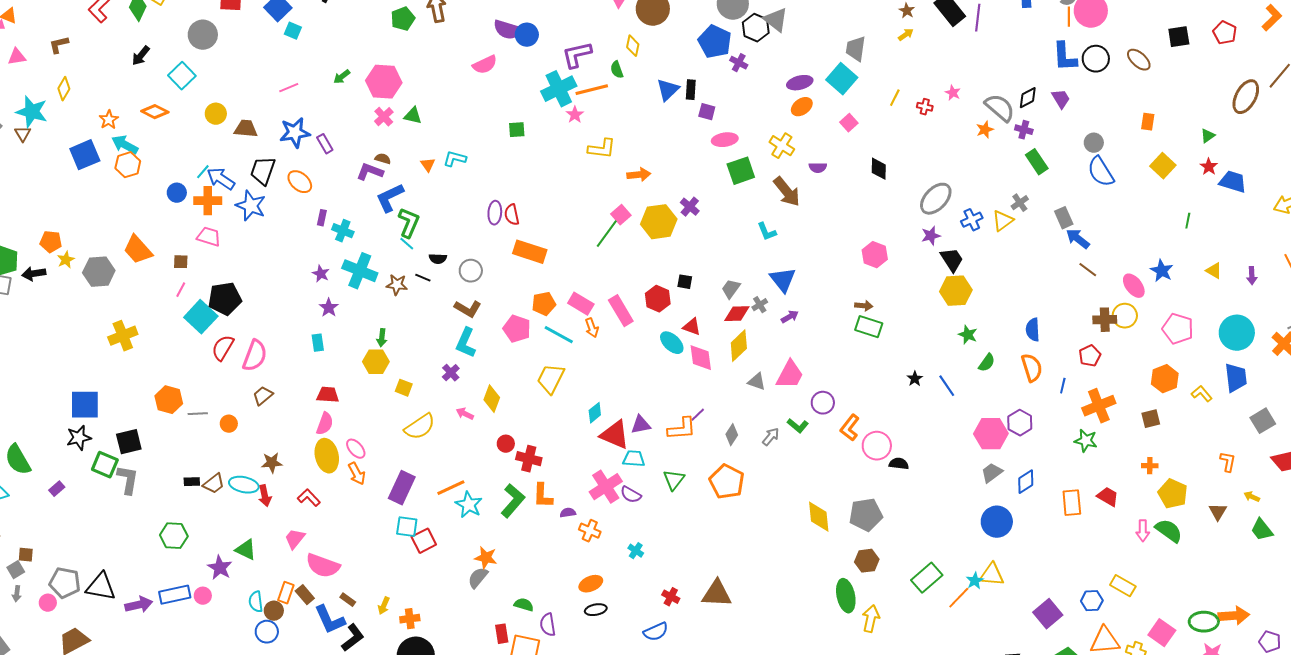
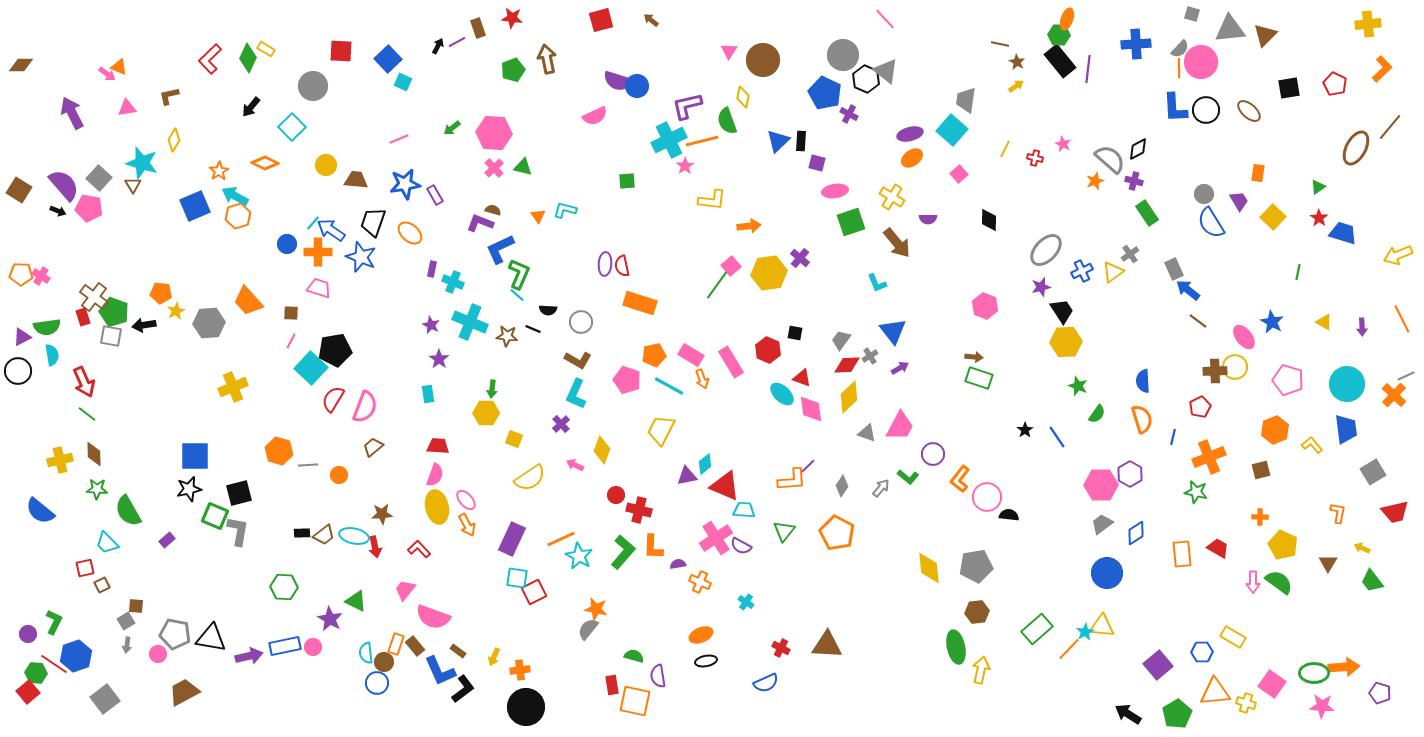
green semicircle: (617, 70) -> (727, 121), size x1.5
purple trapezoid: (1061, 99) -> (1239, 201), moved
purple triangle: (641, 425) -> (687, 476), moved

